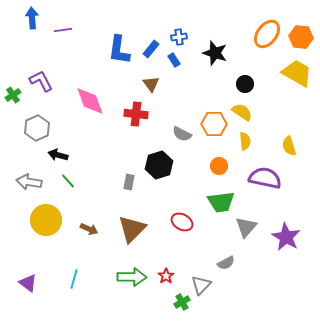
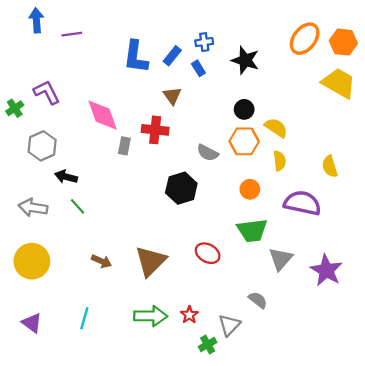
black circle: (245, 84) -> (244, 109), moved
gray rectangle: (129, 182) -> (124, 146), moved
yellow circle: (46, 220) -> (32, 261), moved
gray semicircle: (226, 263) -> (258, 300), turned -114

